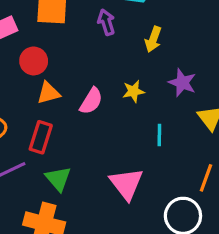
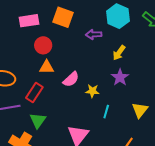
purple arrow: (106, 22) -> (94, 34), turned -91
purple star: (182, 83) -> (120, 77), moved
yellow star: (133, 91) -> (92, 91), moved

